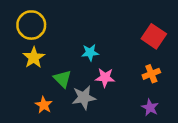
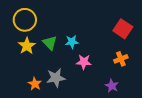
green triangle: (63, 79) -> (50, 43), moved
gray star: (84, 98) -> (56, 78), moved
purple star: (150, 108) -> (112, 86), moved

